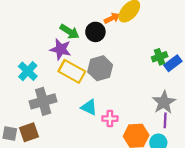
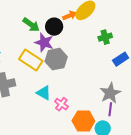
purple star: (61, 49) -> (44, 42), moved
green cross: (160, 57) -> (105, 37), moved
pink cross: (110, 119) -> (61, 104), turned 32

